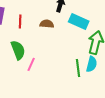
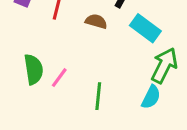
green semicircle: (18, 50) -> (33, 69), moved
green line: (78, 68) -> (98, 96), moved

